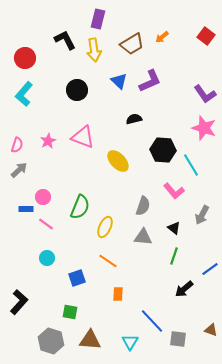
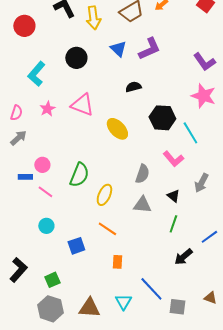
cyan L-shape: (24, 94) -> (36, 74), moved
green square: (70, 312) -> (52, 280), moved, turned -35
cyan triangle: (130, 342) -> (123, 302), moved

